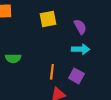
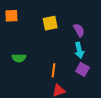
cyan arrow: (81, 49) -> (79, 50), turned 77
purple square: (76, 76) -> (83, 69), moved

